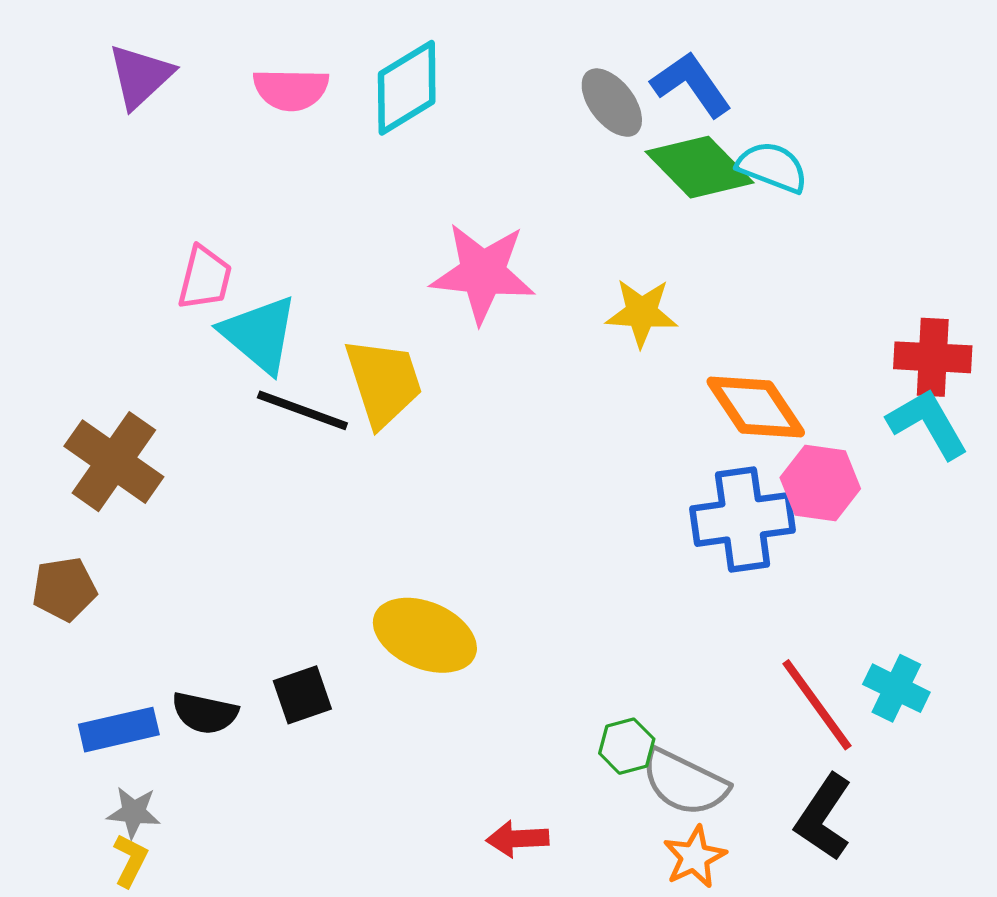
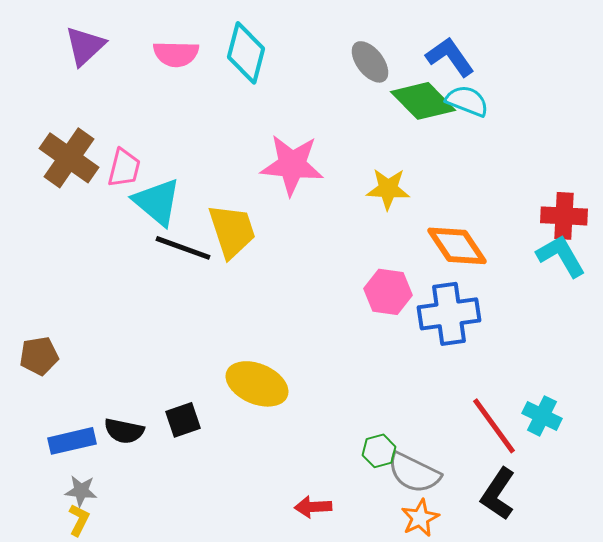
blue L-shape: (691, 84) -> (450, 57), moved
cyan diamond: (407, 88) -> (246, 53), turned -44
brown cross: (114, 462) -> (69, 158), moved
pink hexagon: (820, 483) -> (388, 292), moved

